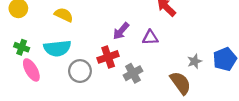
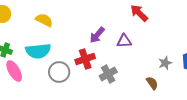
brown semicircle: (180, 83) -> (152, 83), size x0.6

